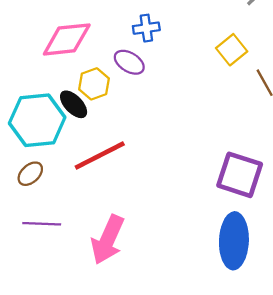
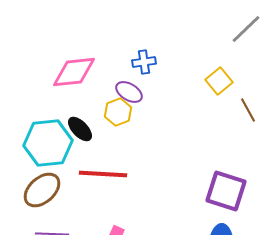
yellow hexagon: (94, 84) -> (118, 112), moved
red line: (100, 155) -> (103, 174), turned 30
brown ellipse: (30, 174) -> (42, 190), size x1.6

